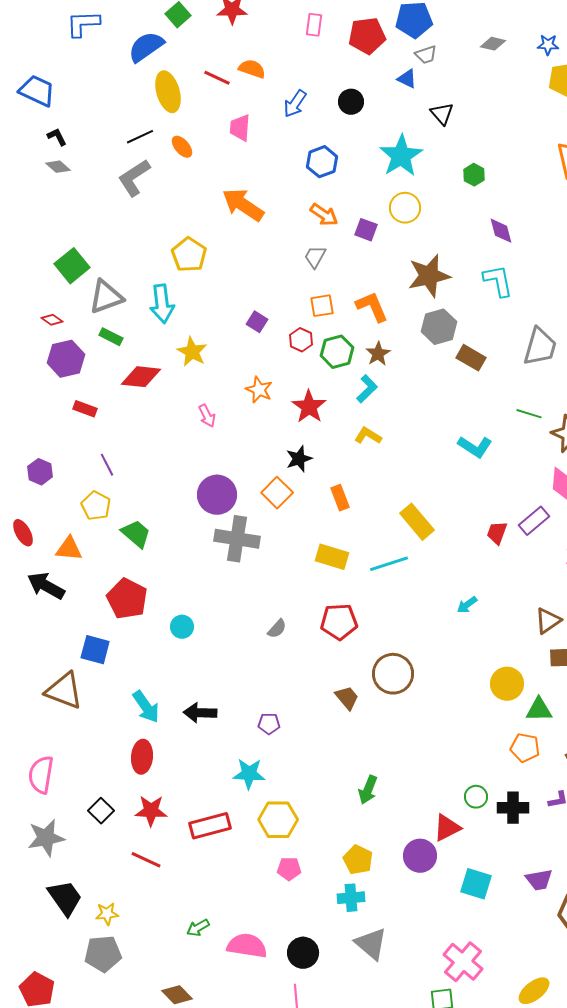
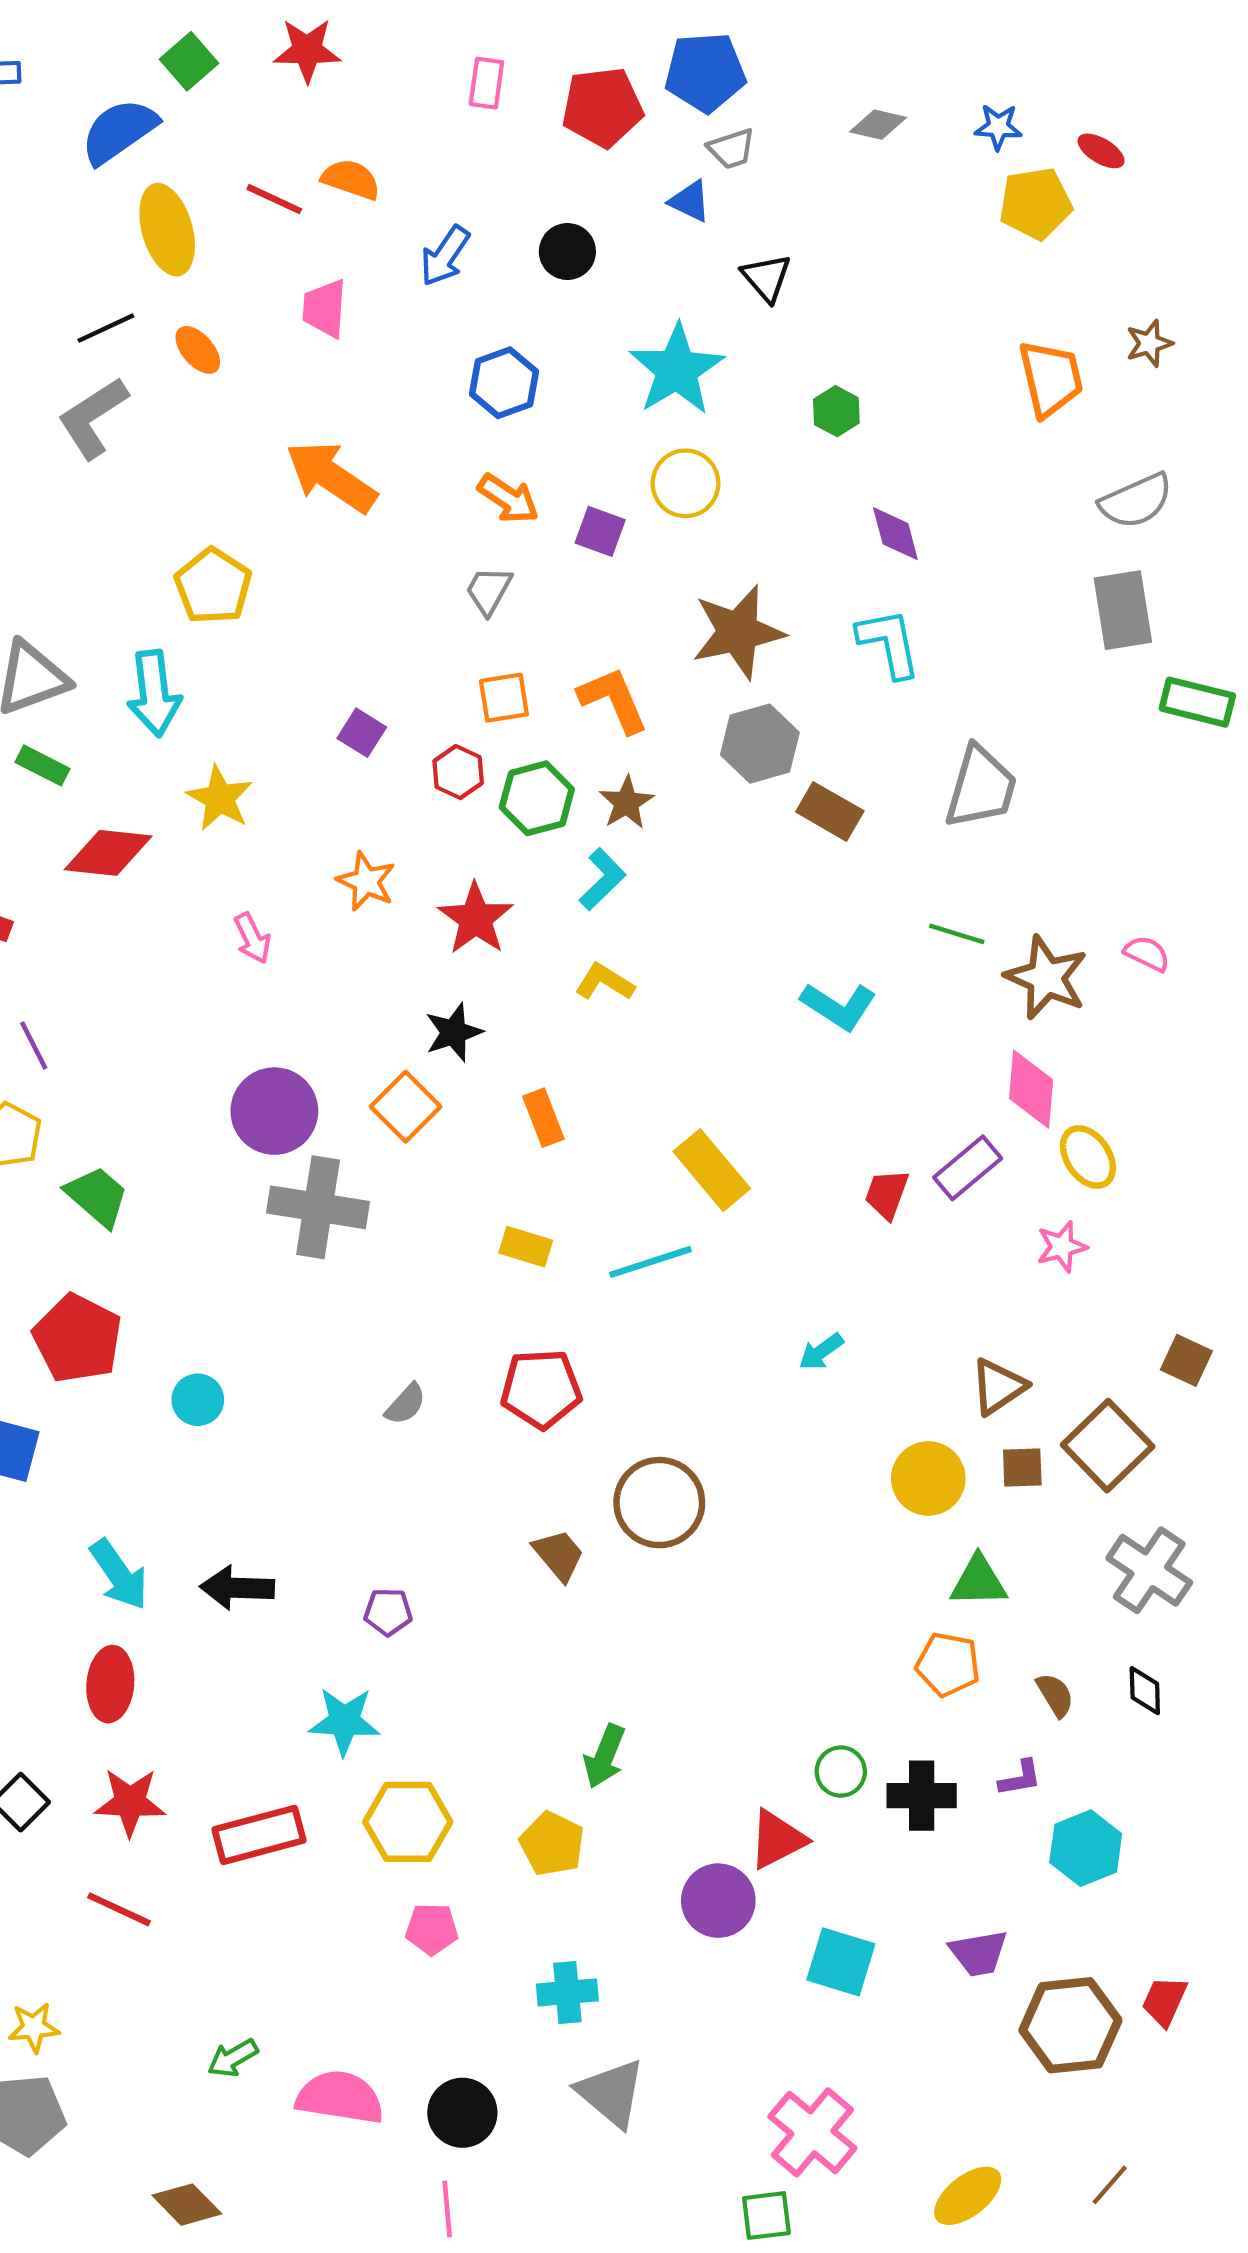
yellow rectangle: (332, 557) -> (526, 1247), size x0.7
yellow circle: (507, 684) -> (928, 1478), moved
yellow pentagon: (358, 860) -> (552, 1844), moved

